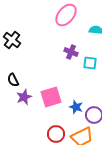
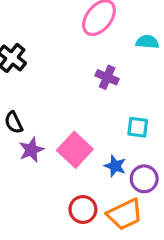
cyan square: (90, 63) -> (138, 127), moved
pink square: (51, 97) -> (75, 150), turned -30

